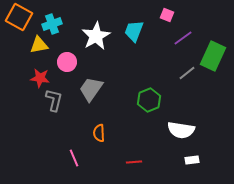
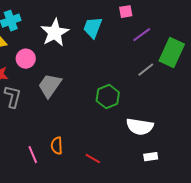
pink square: (167, 15) -> (126, 12), turned -32
orange semicircle: (99, 133) -> (57, 146), moved
red line: (134, 162) -> (93, 159), turned 35

